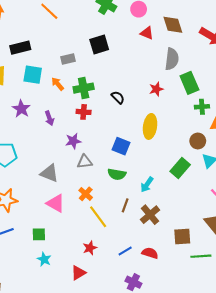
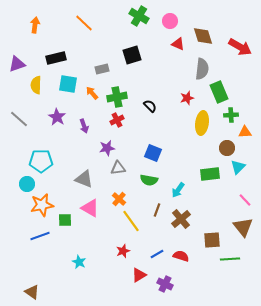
red cross: (84, 112) -> (117, 120), turned -32
yellow ellipse: (150, 126) -> (202, 123), moved
green rectangle: (180, 168) -> (210, 174), turned 42
green square: (39, 234) -> (65, 220), moved
red triangle: (78, 273) -> (139, 275), moved

